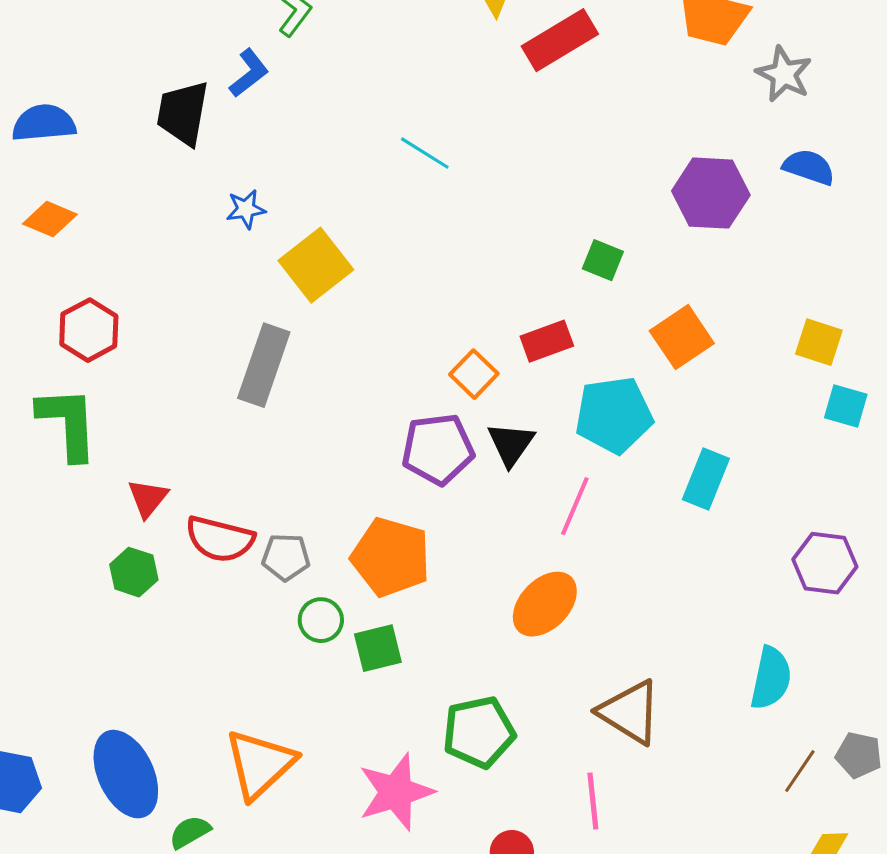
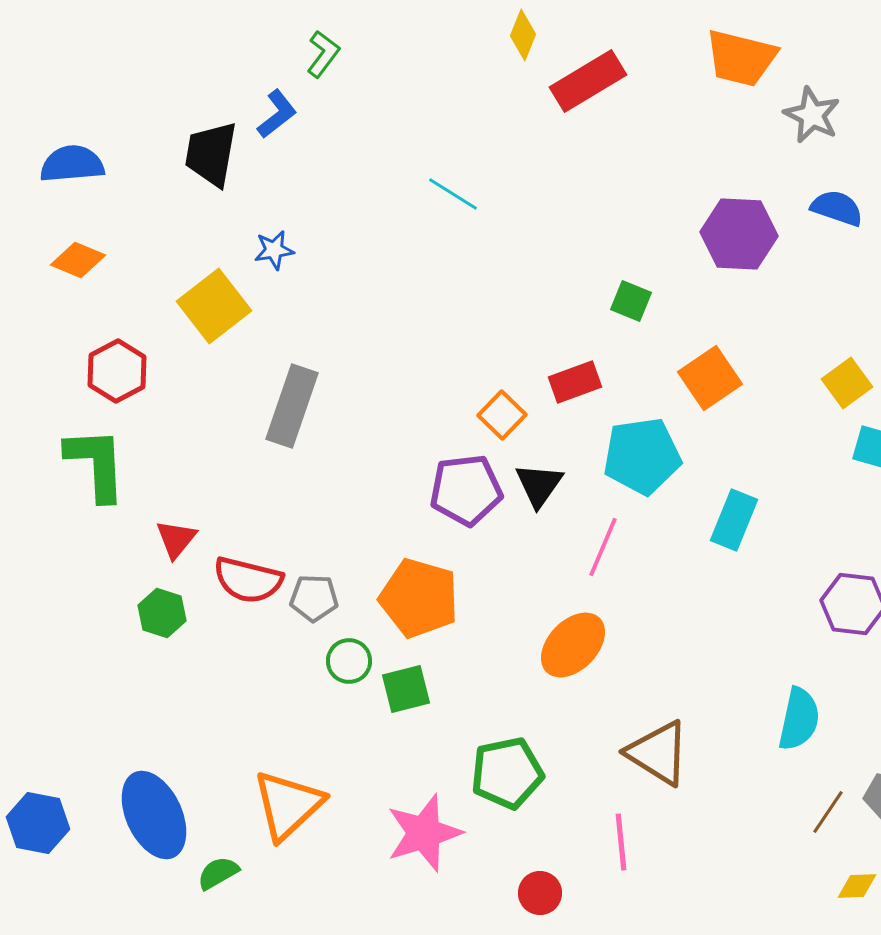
yellow square: (316, 265) -> (214, 306), moved
yellow square: (819, 342) -> (847, 383), turned 36

